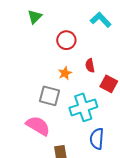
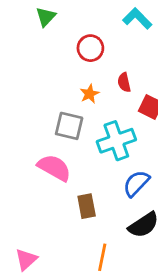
blue semicircle: (97, 139) -> (136, 183), turned 40

